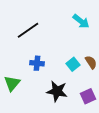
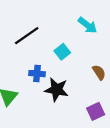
cyan square: (73, 64) -> (62, 52), moved
black star: (57, 91) -> (57, 90), moved

